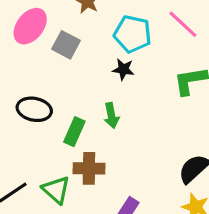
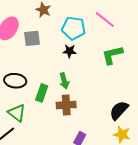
gray square: (66, 45) -> (32, 38), turned -30
brown cross: (89, 168) -> (66, 105), moved
green triangle: (56, 190) -> (17, 113), moved

